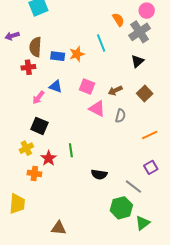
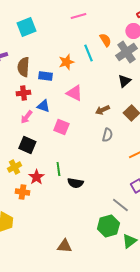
cyan line: (101, 43) -> (88, 53), moved
orange star: (77, 54) -> (66, 62), moved
red cross: (28, 67) -> (23, 93), moved
pink square: (87, 86) -> (61, 127), moved
pink triangle: (97, 109) -> (74, 93), moved
black semicircle: (99, 174) -> (75, 183), moved
brown triangle: (59, 228) -> (64, 246), moved

